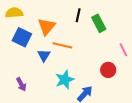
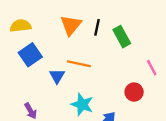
orange triangle: (46, 27) -> (71, 25), moved
blue square: (22, 37) -> (30, 55), turned 30
cyan star: (65, 80) -> (82, 104), turned -30

